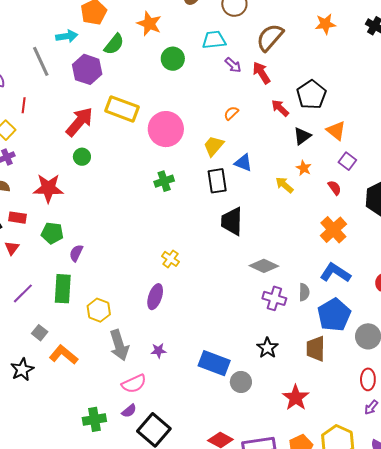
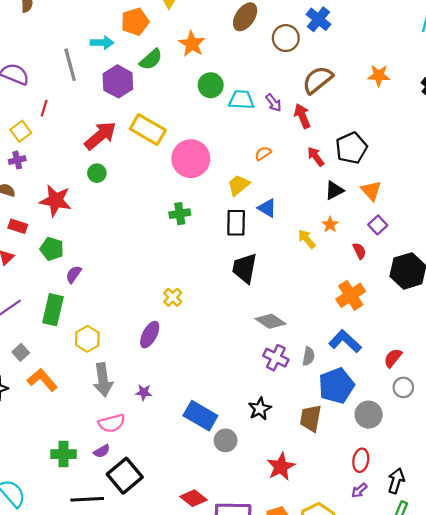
cyan trapezoid: (214, 40) -> (241, 100), moved

